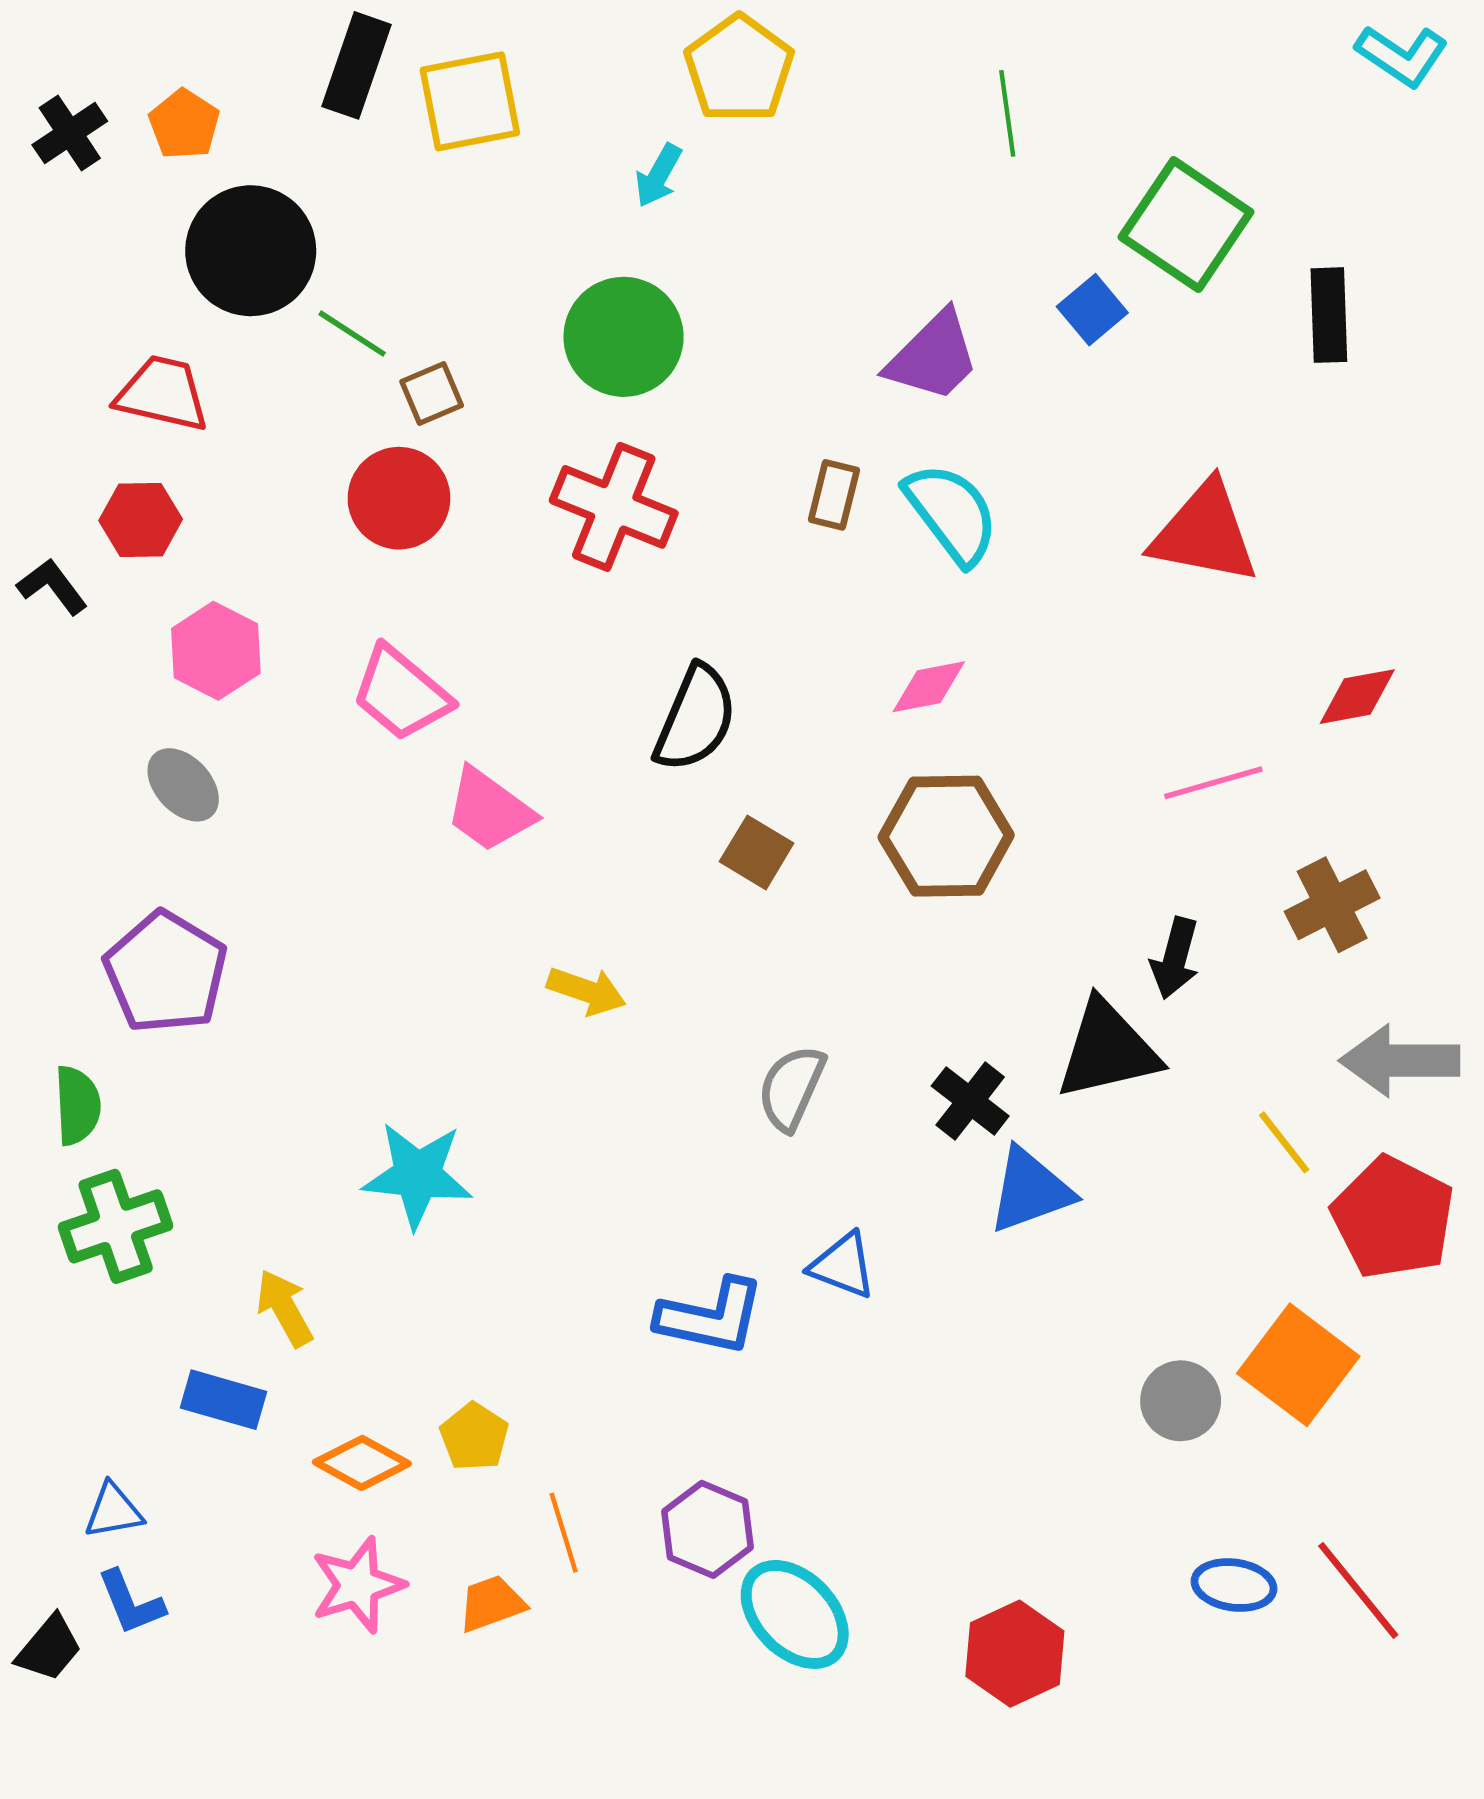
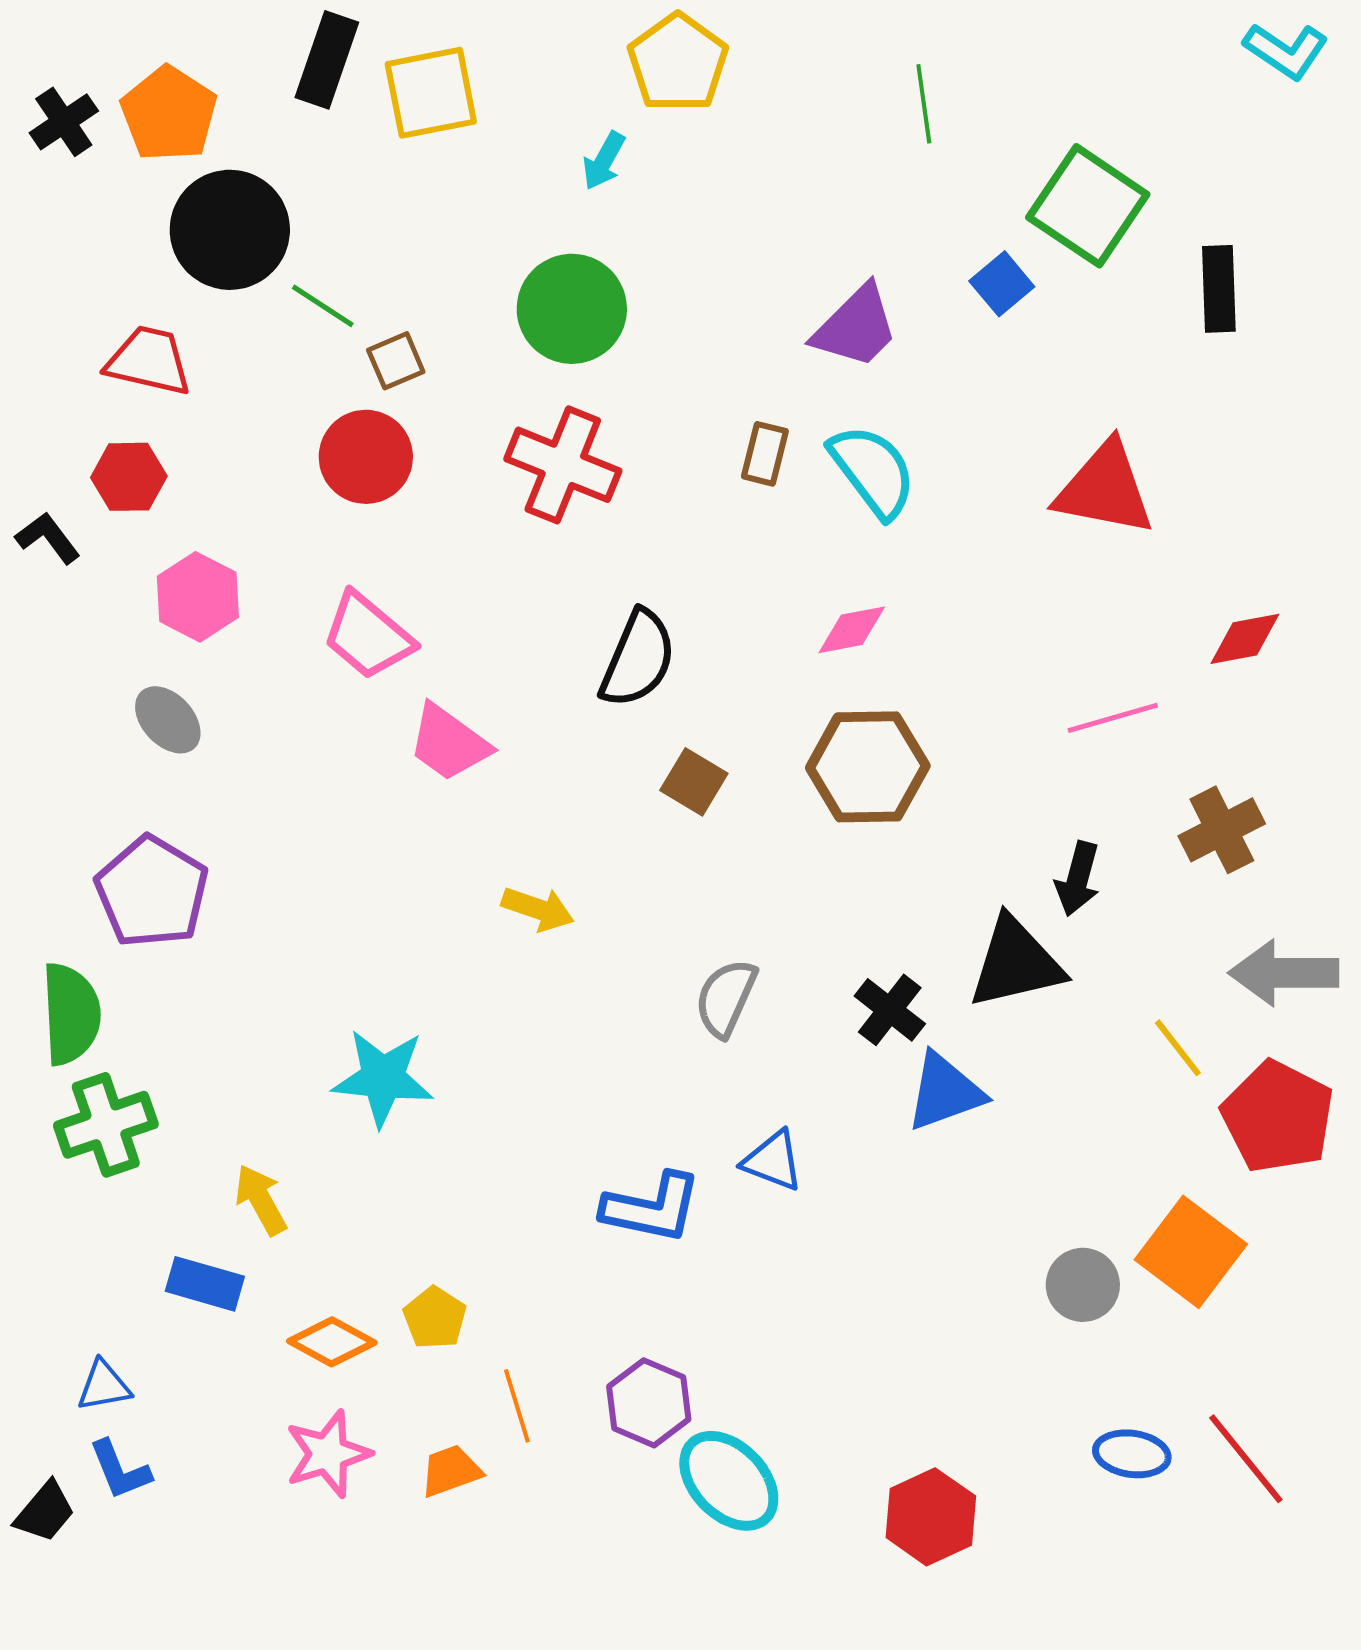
orange pentagon: (184, 124) -> (169, 114), size x1.5
green semicircle: (77, 1105) -> (71, 1014), size x1.4

